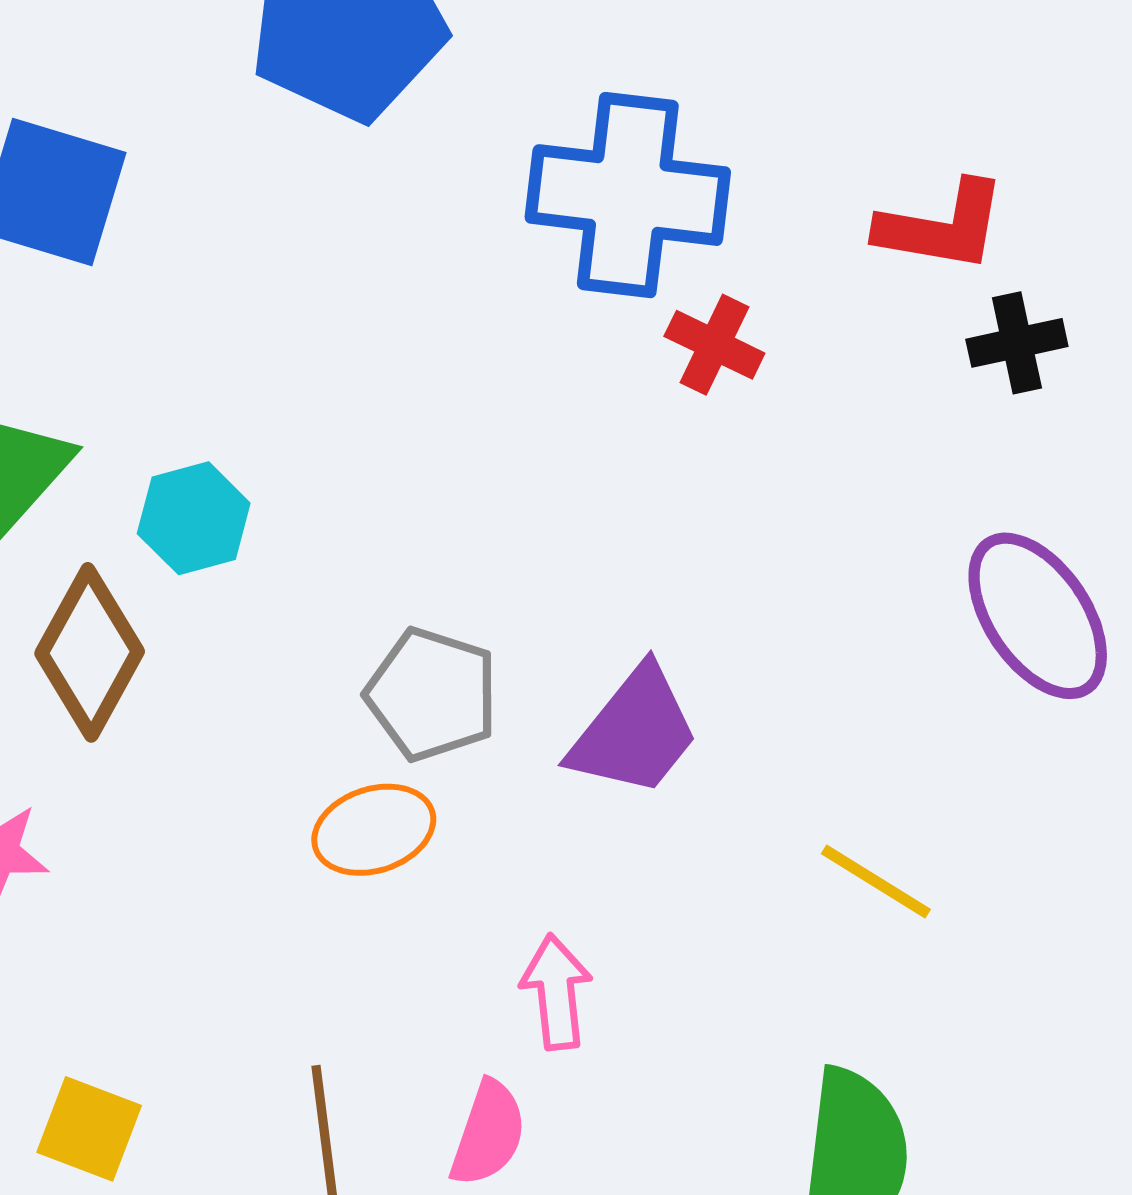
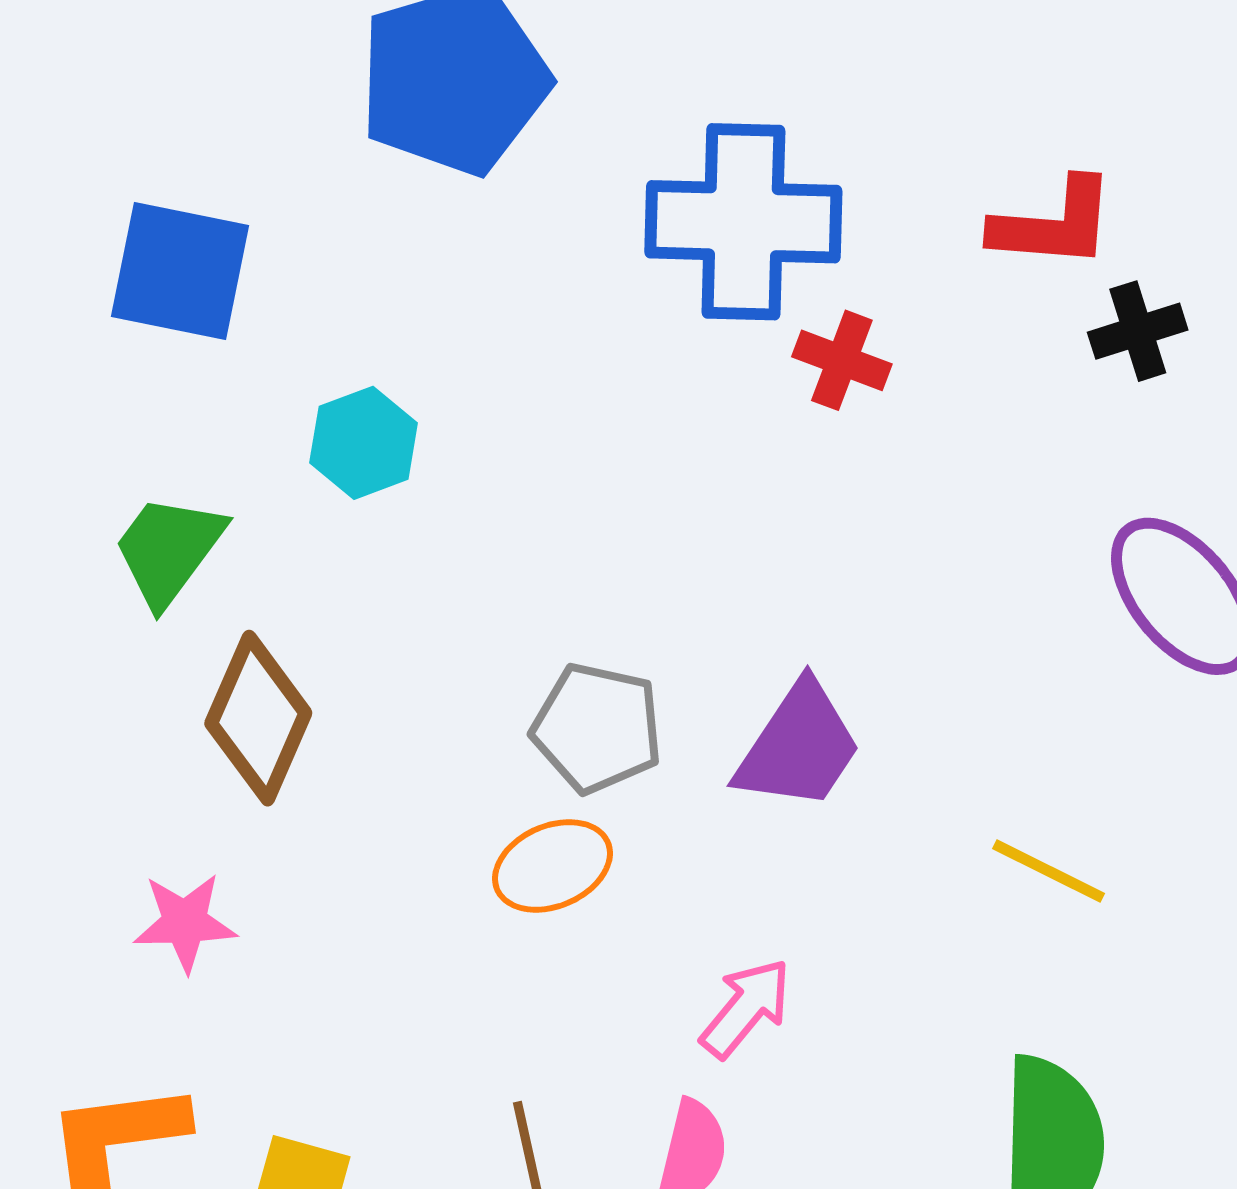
cyan hexagon: (194, 518) -> (364, 443), moved
pink arrow: (556, 992) -> (746, 1008), turned 51

